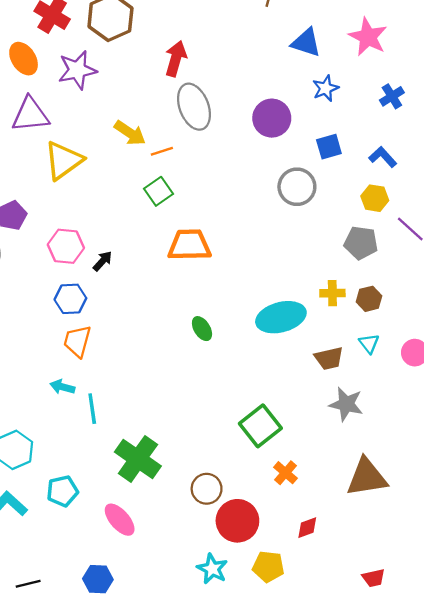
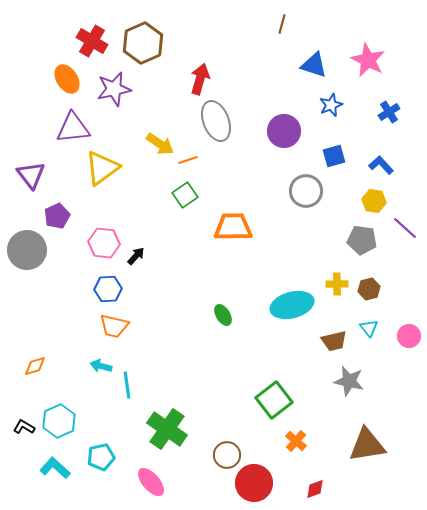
orange trapezoid: (189, 245) -> (233, 227), moved
orange trapezoid: (77, 341) -> (114, 326), turned -92

